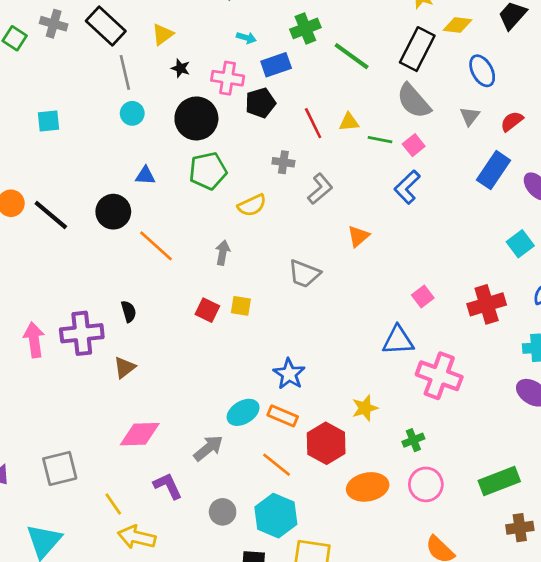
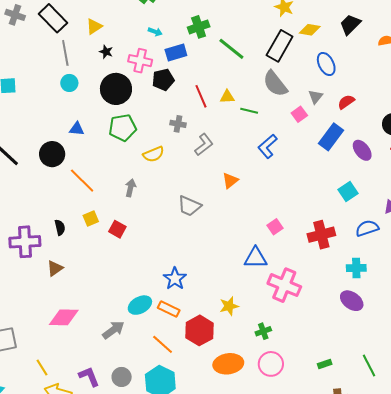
pink square: (414, 145) -> (299, 114), moved
yellow square: (241, 306) -> (91, 219), moved, turned -35
green rectangle: (499, 481) -> (325, 364), size x0.5
purple L-shape: (168, 486) -> (89, 377), moved

